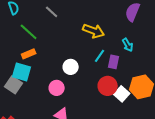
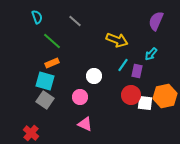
cyan arrow: (128, 45) -> (151, 54), turned 72
gray square: (14, 85) -> (45, 100), moved
white square: (122, 94) -> (145, 103), turned -35

